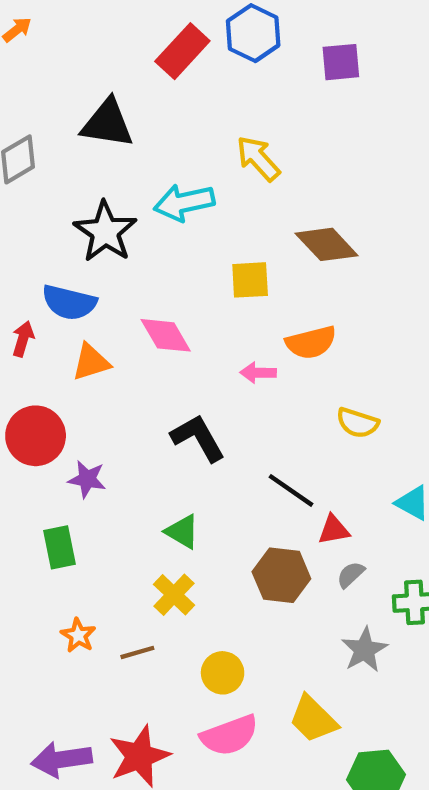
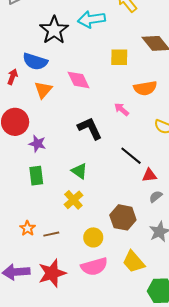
orange triangle: (91, 362) -> (43, 90), turned -36
pink arrow: (258, 373) -> (122, 109), moved, turned 35
green rectangle: (60, 547) -> (36, 176), moved
brown hexagon: (281, 575) -> (123, 217), moved
orange star: (78, 635) -> (28, 228), moved
brown line: (137, 652) -> (51, 234), moved

